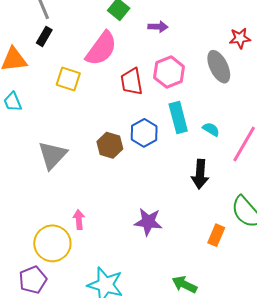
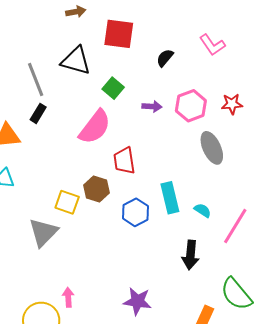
red star: (240, 38) -> (232, 104), moved
pink hexagon: (169, 72) -> (191, 106), moved
yellow square: (68, 79) -> (67, 202), moved
brown hexagon: (110, 145) -> (96, 189), moved

